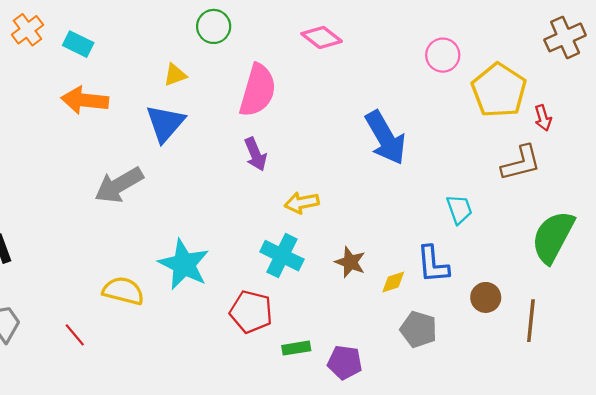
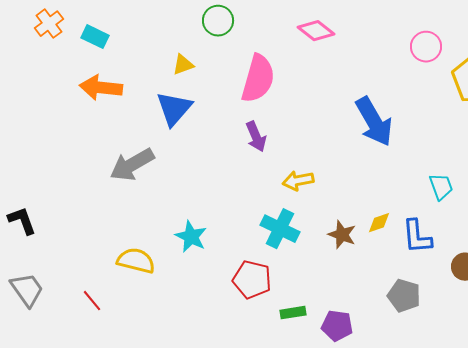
cyan star: (184, 264) -> (191, 237), size x0.7
yellow diamond: (393, 282) -> (379, 223), moved

